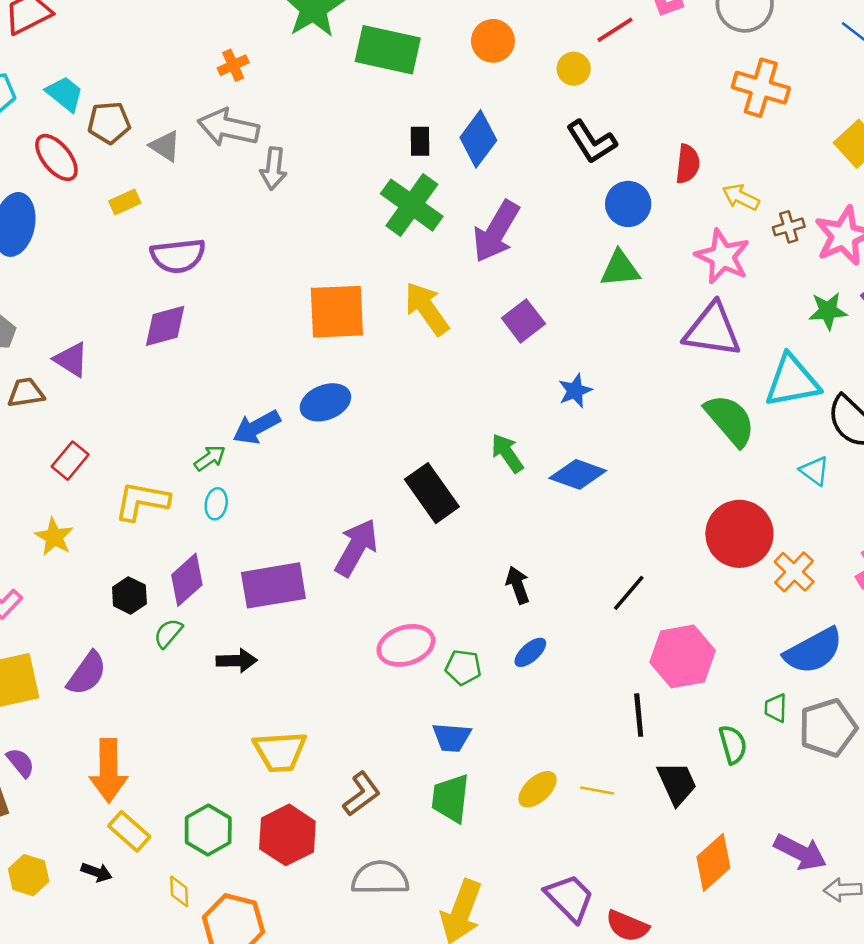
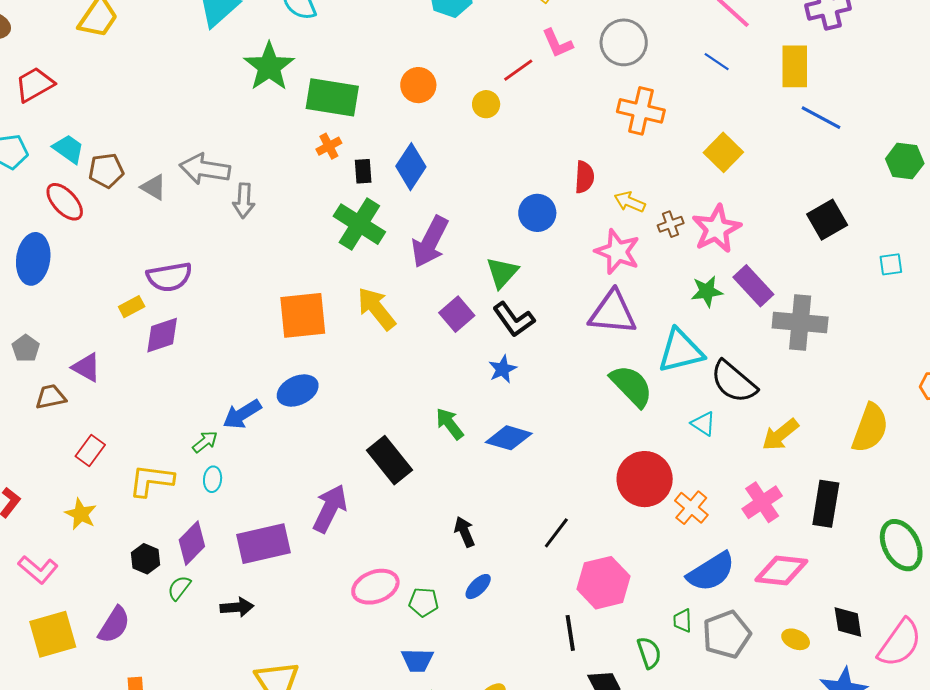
orange cross: (233, 65) -> (329, 146), moved
black L-shape: (591, 142) -> (514, 319), moved
yellow rectangle: (125, 202) -> (132, 307), moved
green triangle: (620, 269) -> (502, 272), moved, turned -39

